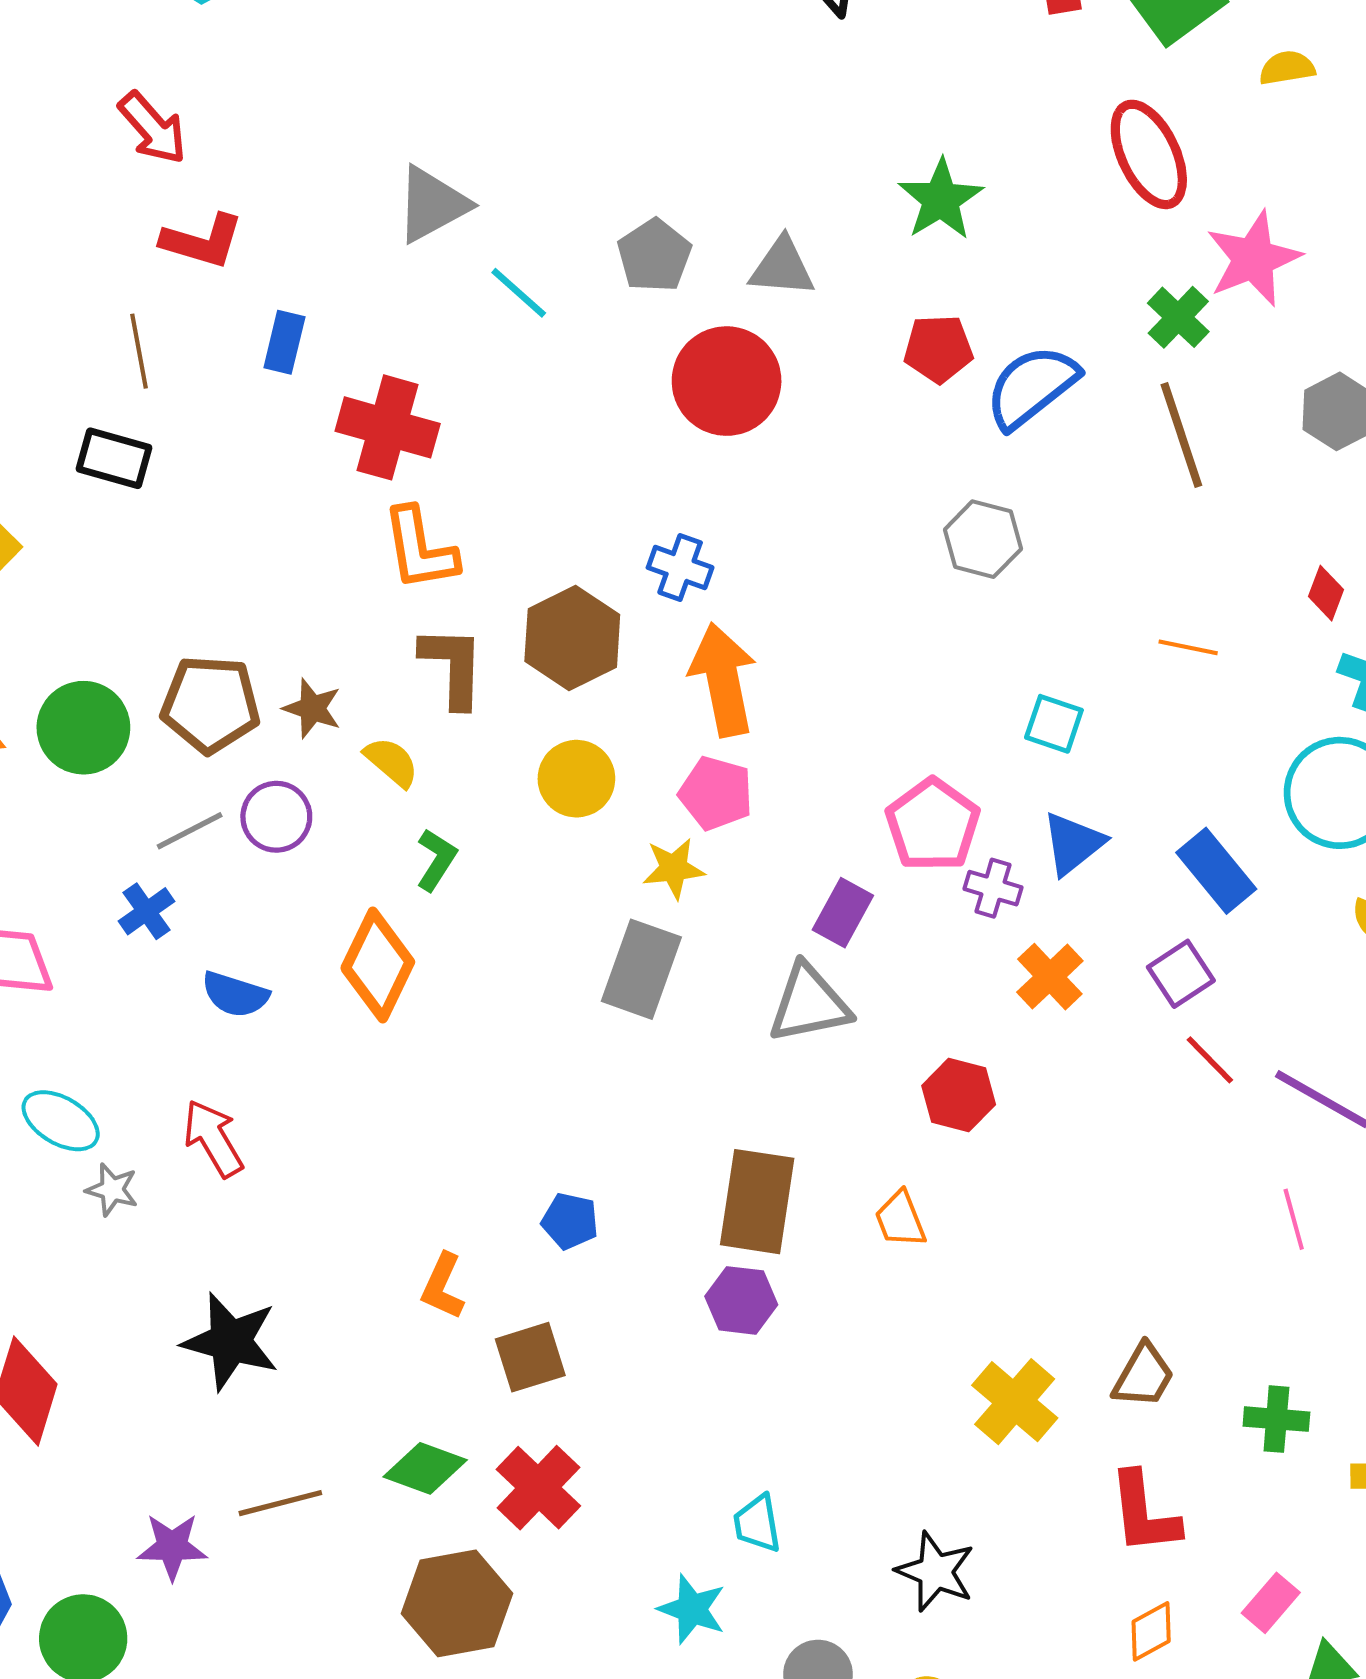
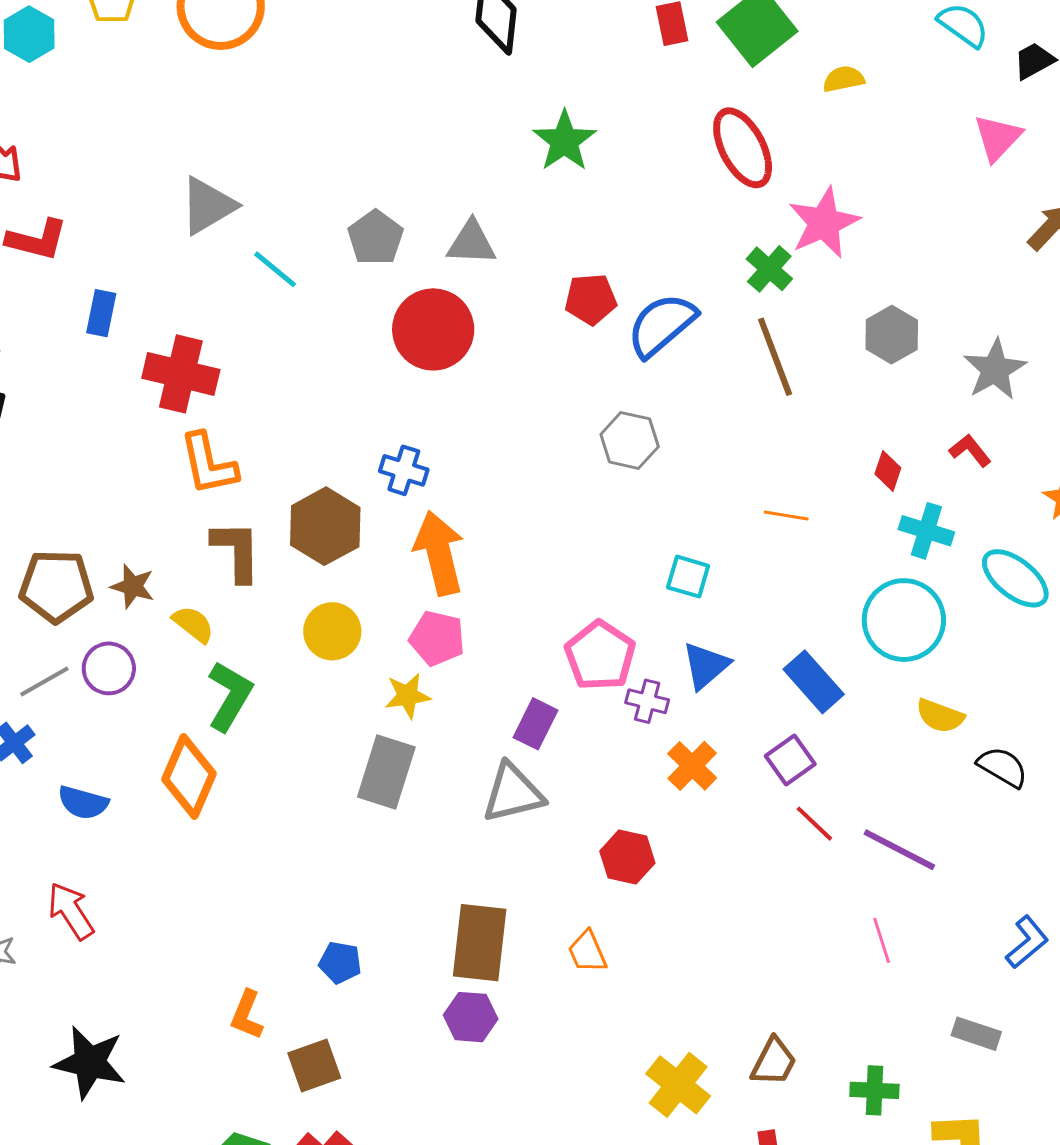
green star: (941, 199) -> (564, 141), moved
green L-shape: (436, 860) -> (230, 696), size x1.5

